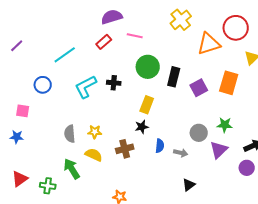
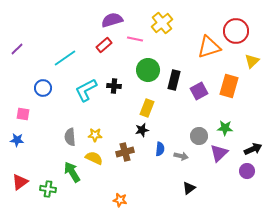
yellow cross: (181, 20) -> (162, 23), moved

